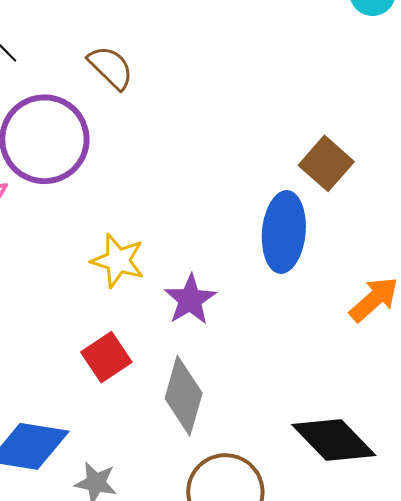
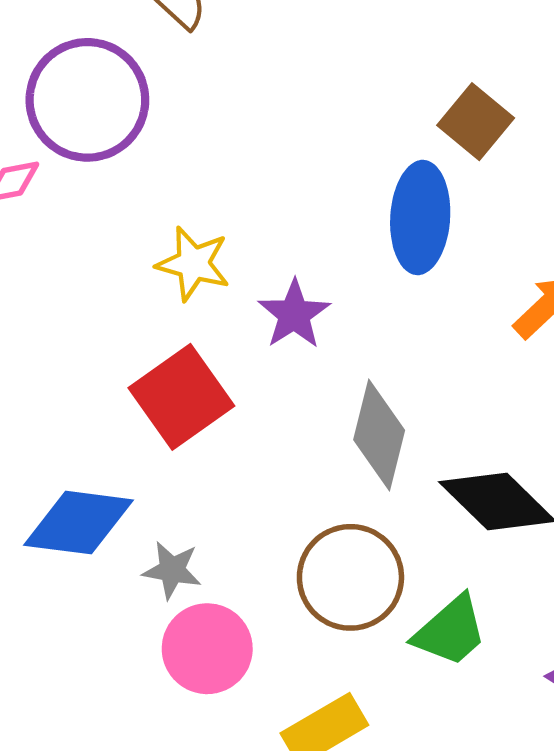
red square: (106, 357) -> (181, 397), size x1.5
gray diamond: (184, 396) -> (379, 435), moved

